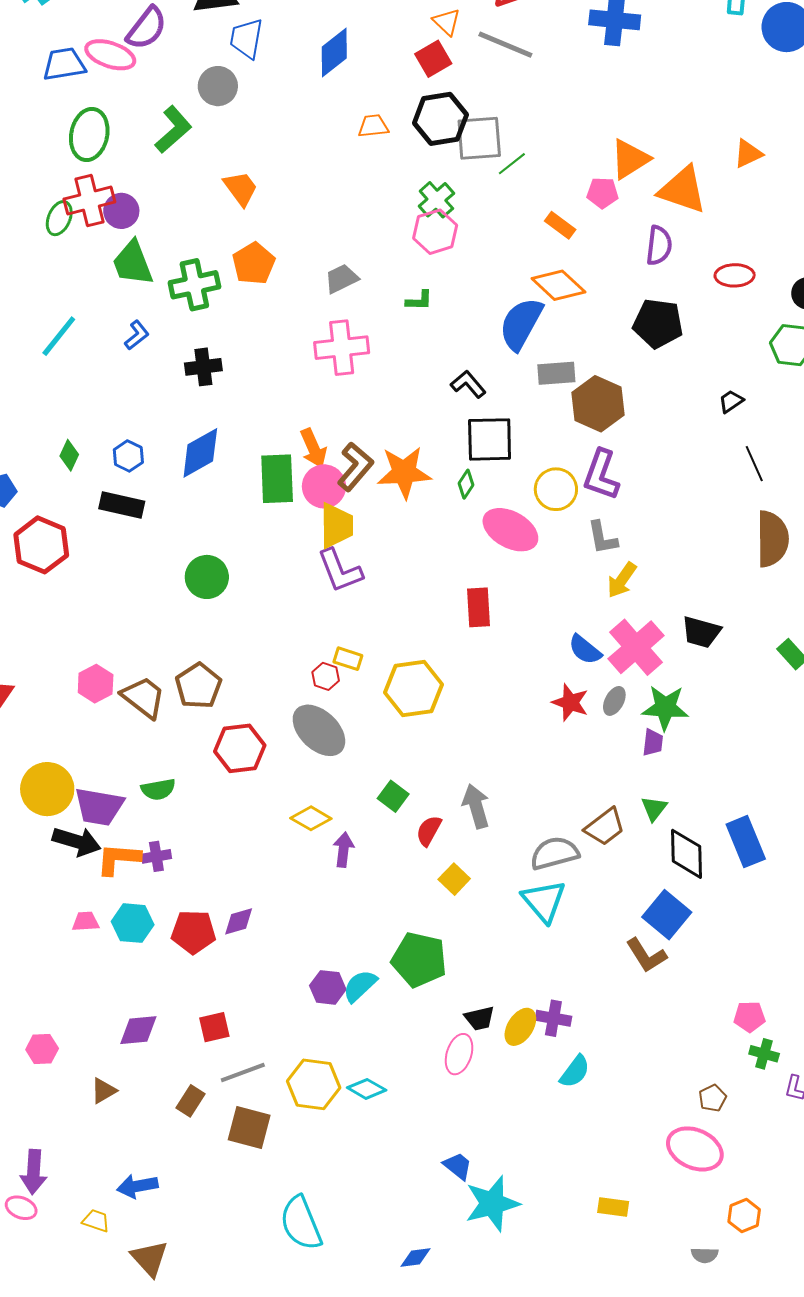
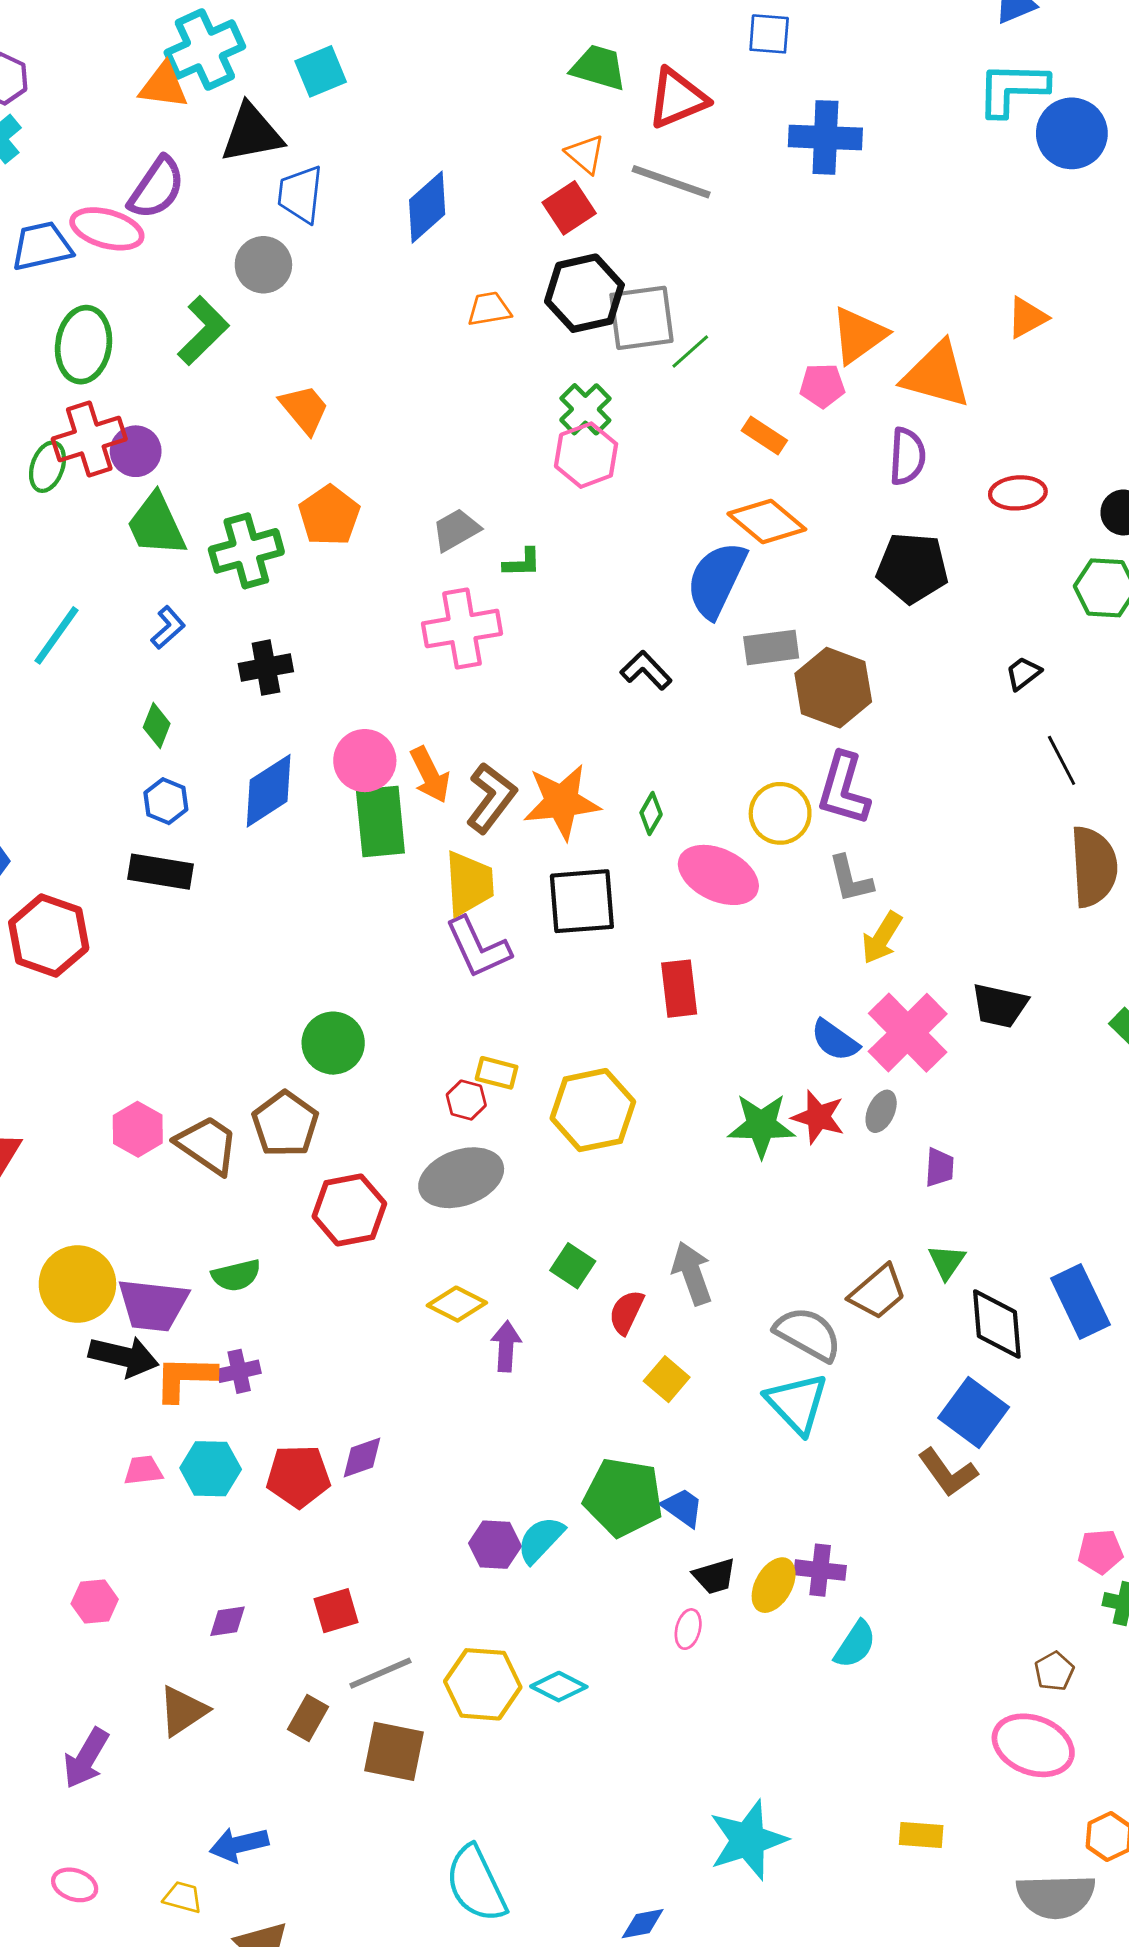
green L-shape: (419, 301) -> (522, 563), moved
black square: (490, 439) -> (582, 901), moved
green diamond: (69, 455) -> (157, 726), moved
pink circle: (324, 486) -> (365, 761), moved
green circle: (207, 577) -> (333, 1043), moved
green star: (665, 708) -> (761, 1125), moved
gray ellipse: (319, 730) -> (461, 1178), turned -60
gray semicircle: (554, 853) -> (808, 1334), turned 48
purple diamond: (138, 1030) -> (228, 1621), size x0.7
pink hexagon: (42, 1049) -> (95, 1602), moved
pink ellipse: (459, 1054) -> (688, 1629), size x0.7
brown triangle: (104, 1091) -> (183, 1711), size x1.4
blue trapezoid: (458, 1166) -> (683, 1507), moved
purple arrow: (34, 1172) -> (86, 1758), moved, turned 30
gray semicircle: (705, 1255) -> (1056, 1896), size x2.0

